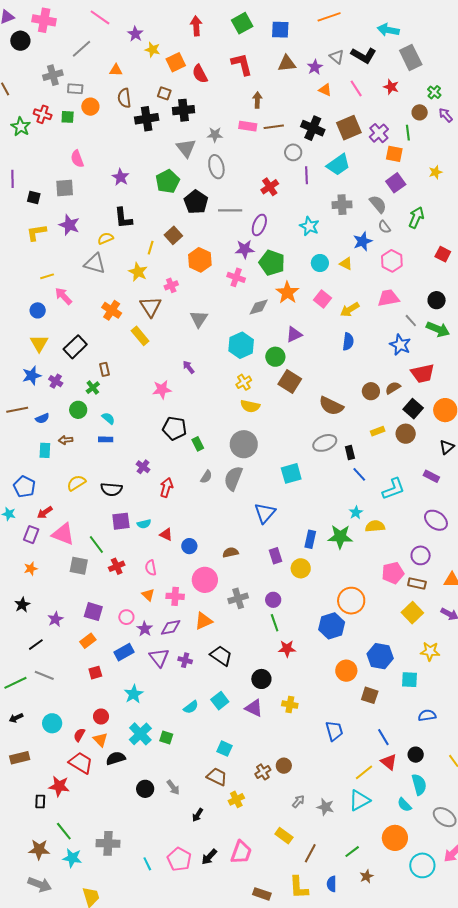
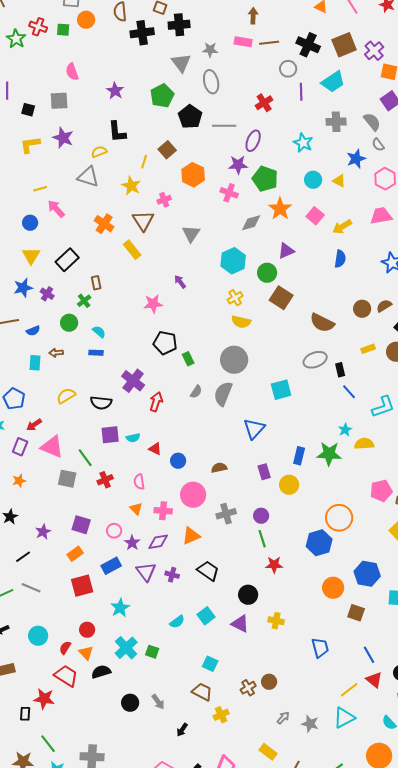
purple cross: (143, 467) -> (133, 381), size x1.6
red square: (95, 673) -> (82, 586), size x1.6

